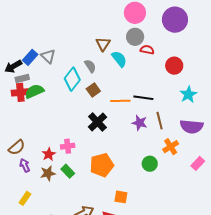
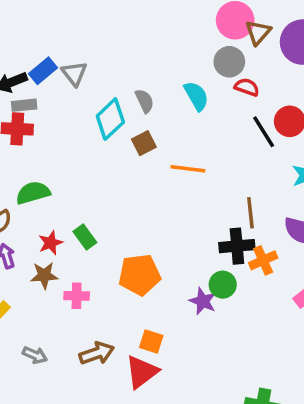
brown triangle: (103, 44) -> (258, 32), moved
green semicircle: (34, 91) -> (33, 193), moved
black line: (143, 98) -> (264, 132), moved, turned 42
black cross: (98, 122) -> (237, 246), moved, turned 30
purple star: (140, 123) -> (203, 301), moved
pink cross: (68, 146) -> (77, 296), moved
green rectangle: (68, 171) -> (85, 237), moved
orange square: (121, 197) -> (151, 342), moved

